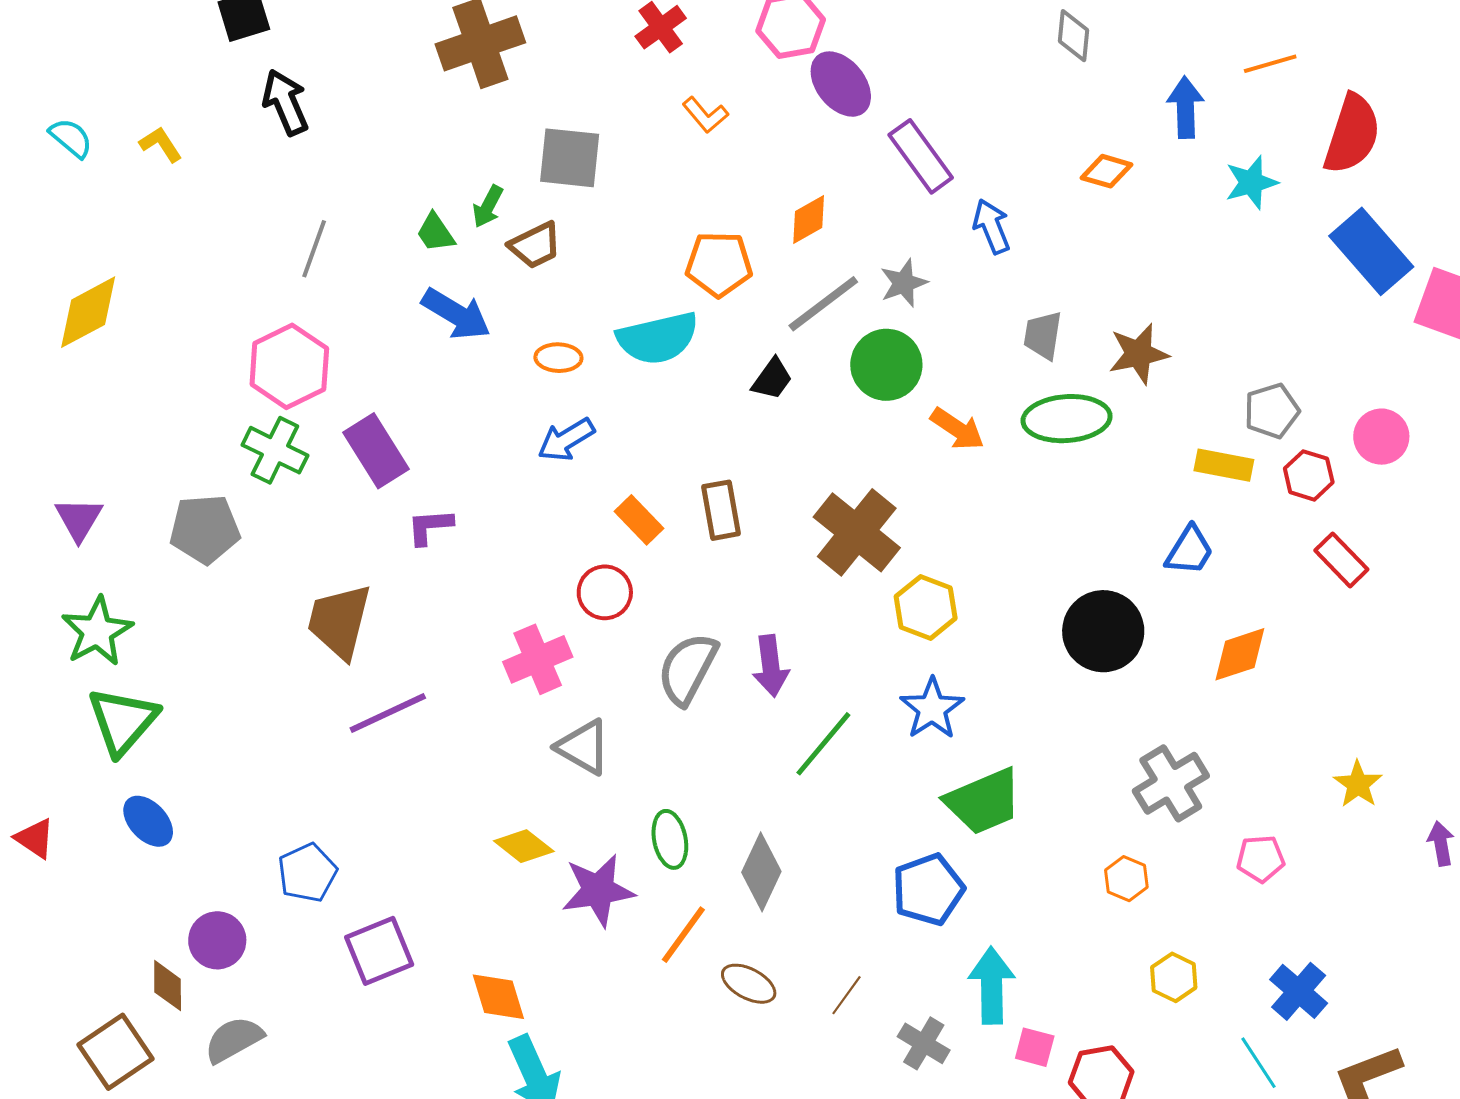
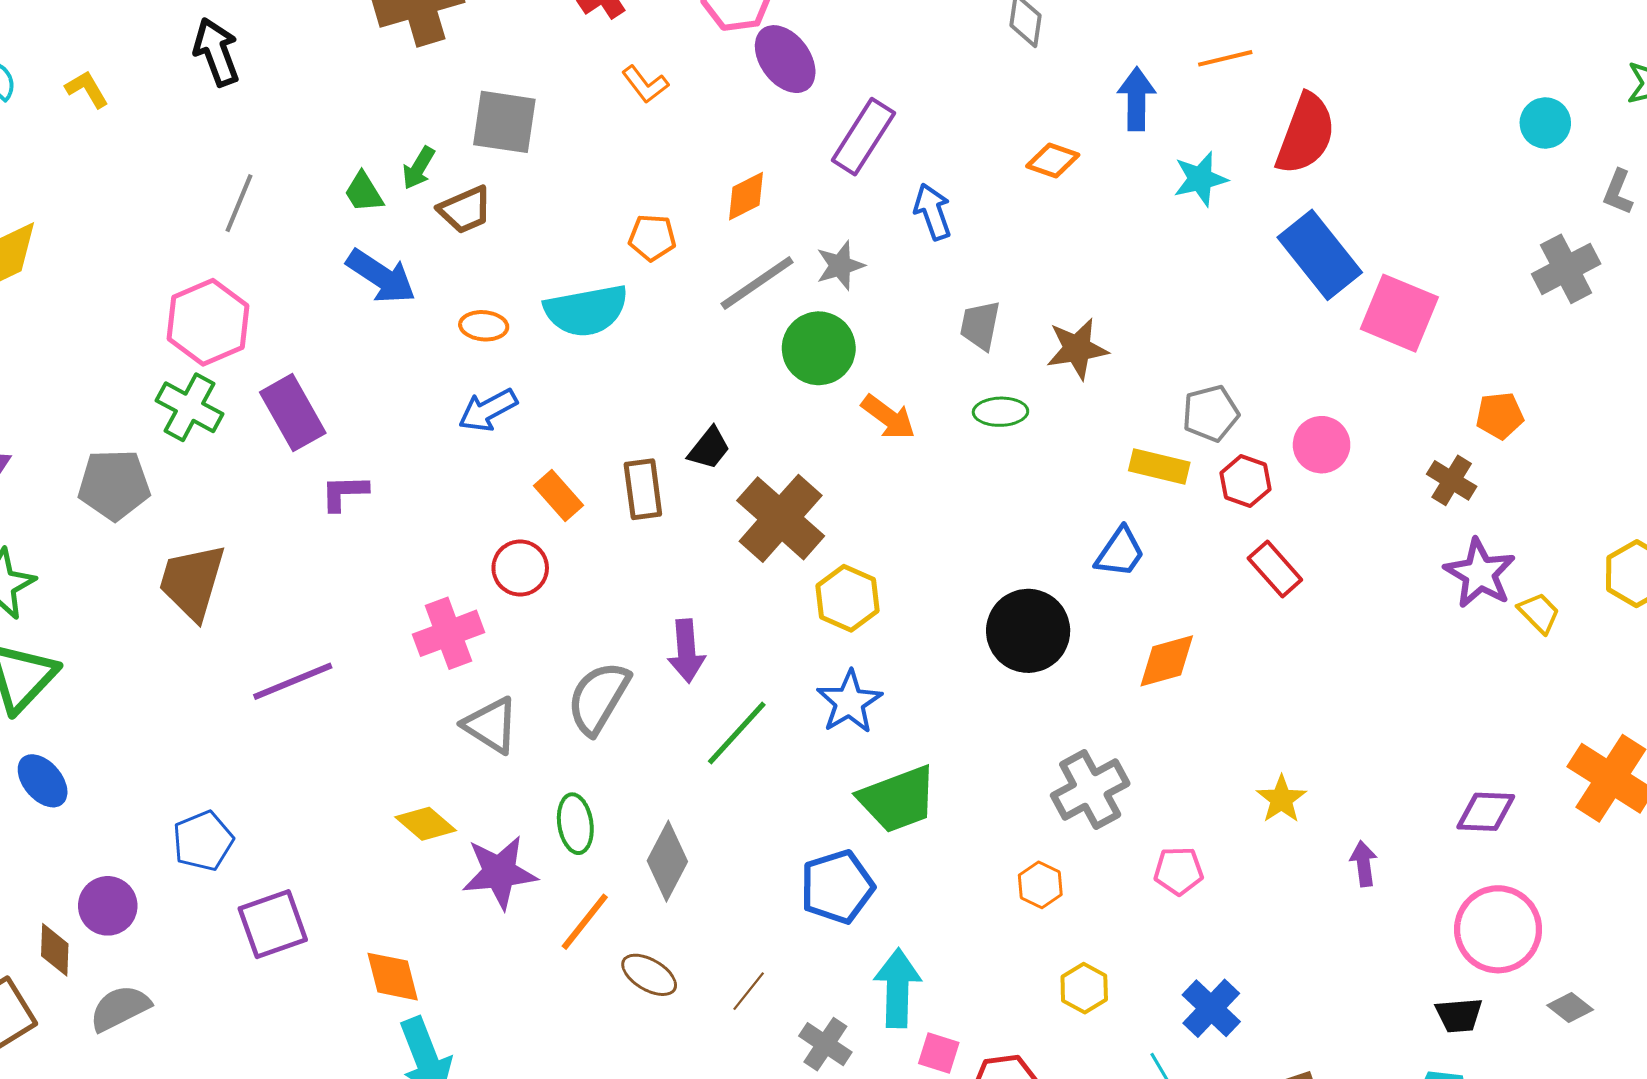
purple rectangle: (921, 156) -> (863, 137), turned 66
orange pentagon: (719, 264) -> (652, 238), size x0.7
black trapezoid: (772, 379) -> (709, 448), moved
green ellipse: (1067, 419) -> (1000, 412), size x0.6
brown trapezoid: (339, 621) -> (192, 582), moved
gray semicircle: (688, 669) -> (598, 698), moved

